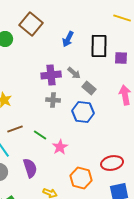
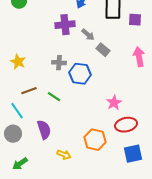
purple cross: (51, 75) -> (65, 25), moved
gray cross: (53, 100) -> (59, 63), moved
blue hexagon: (83, 112) -> (80, 74), moved
pink star: (60, 147) -> (114, 103), moved

